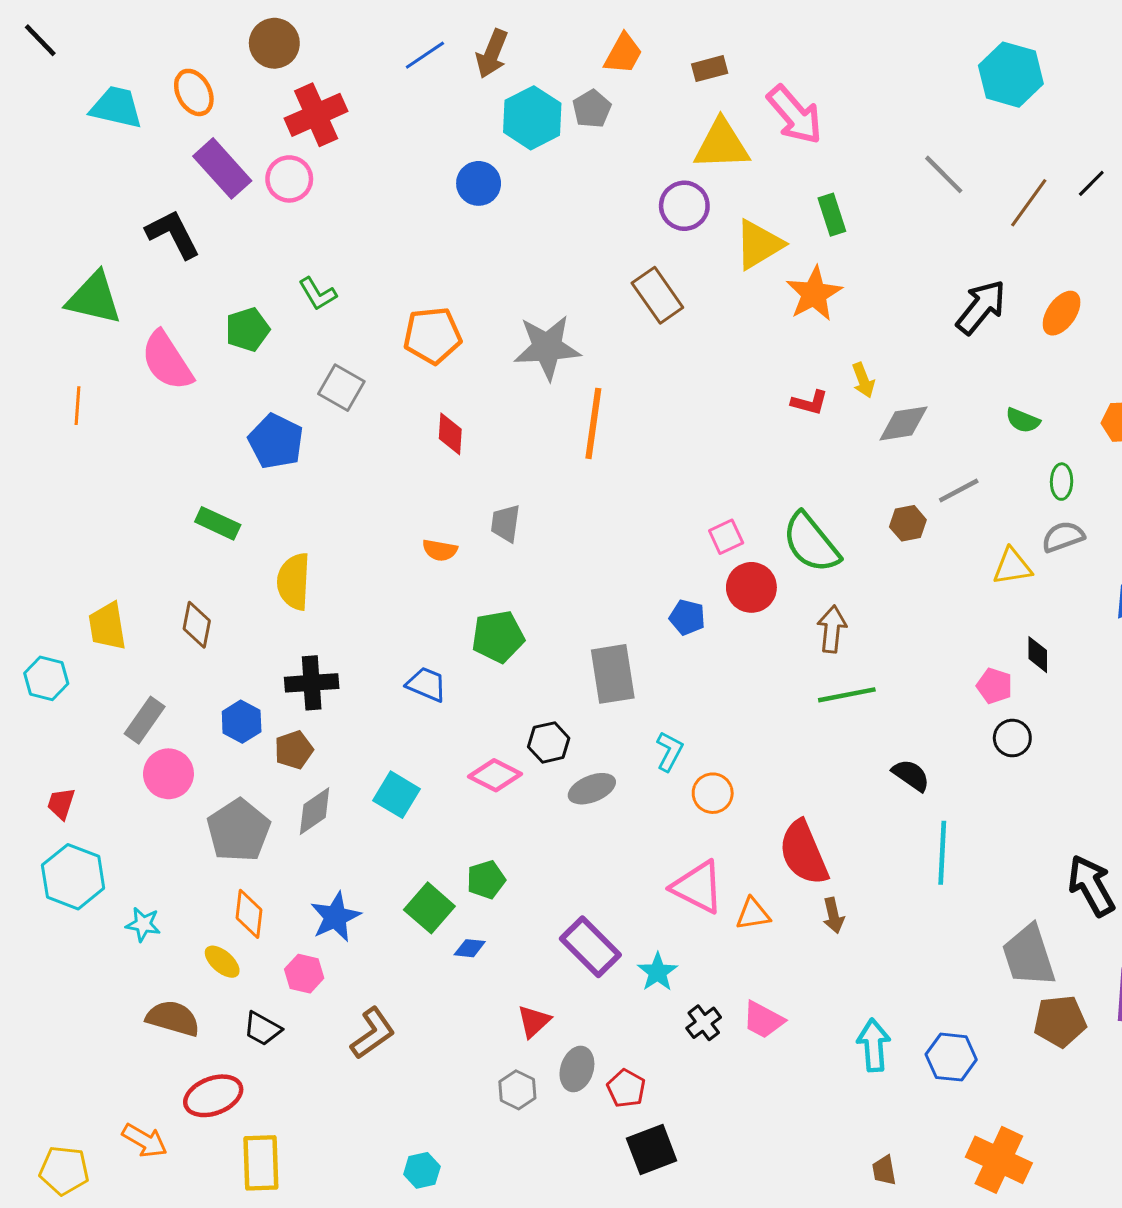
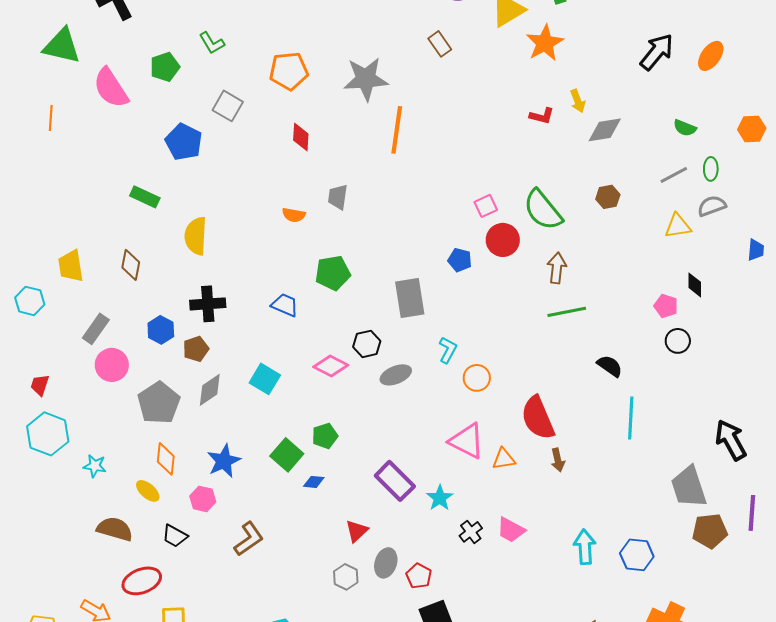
brown rectangle: (657, 295) -> (440, 44), size x0.7
gray line: (959, 491) -> (674, 175), moved

